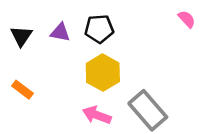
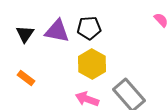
purple triangle: (60, 32) -> (57, 31), size x1.5

